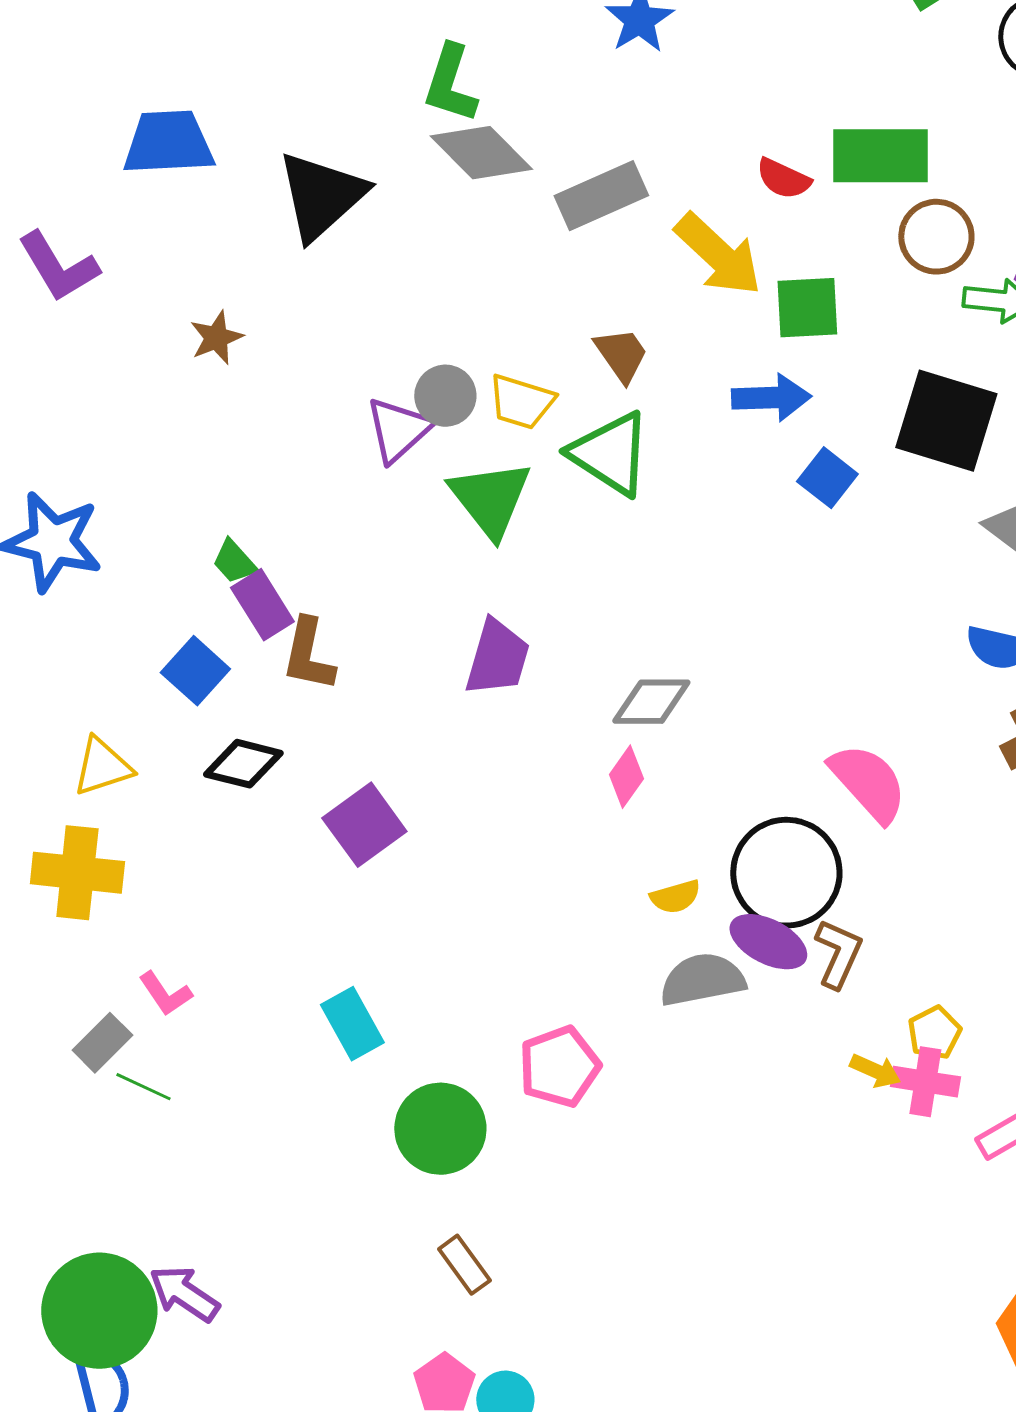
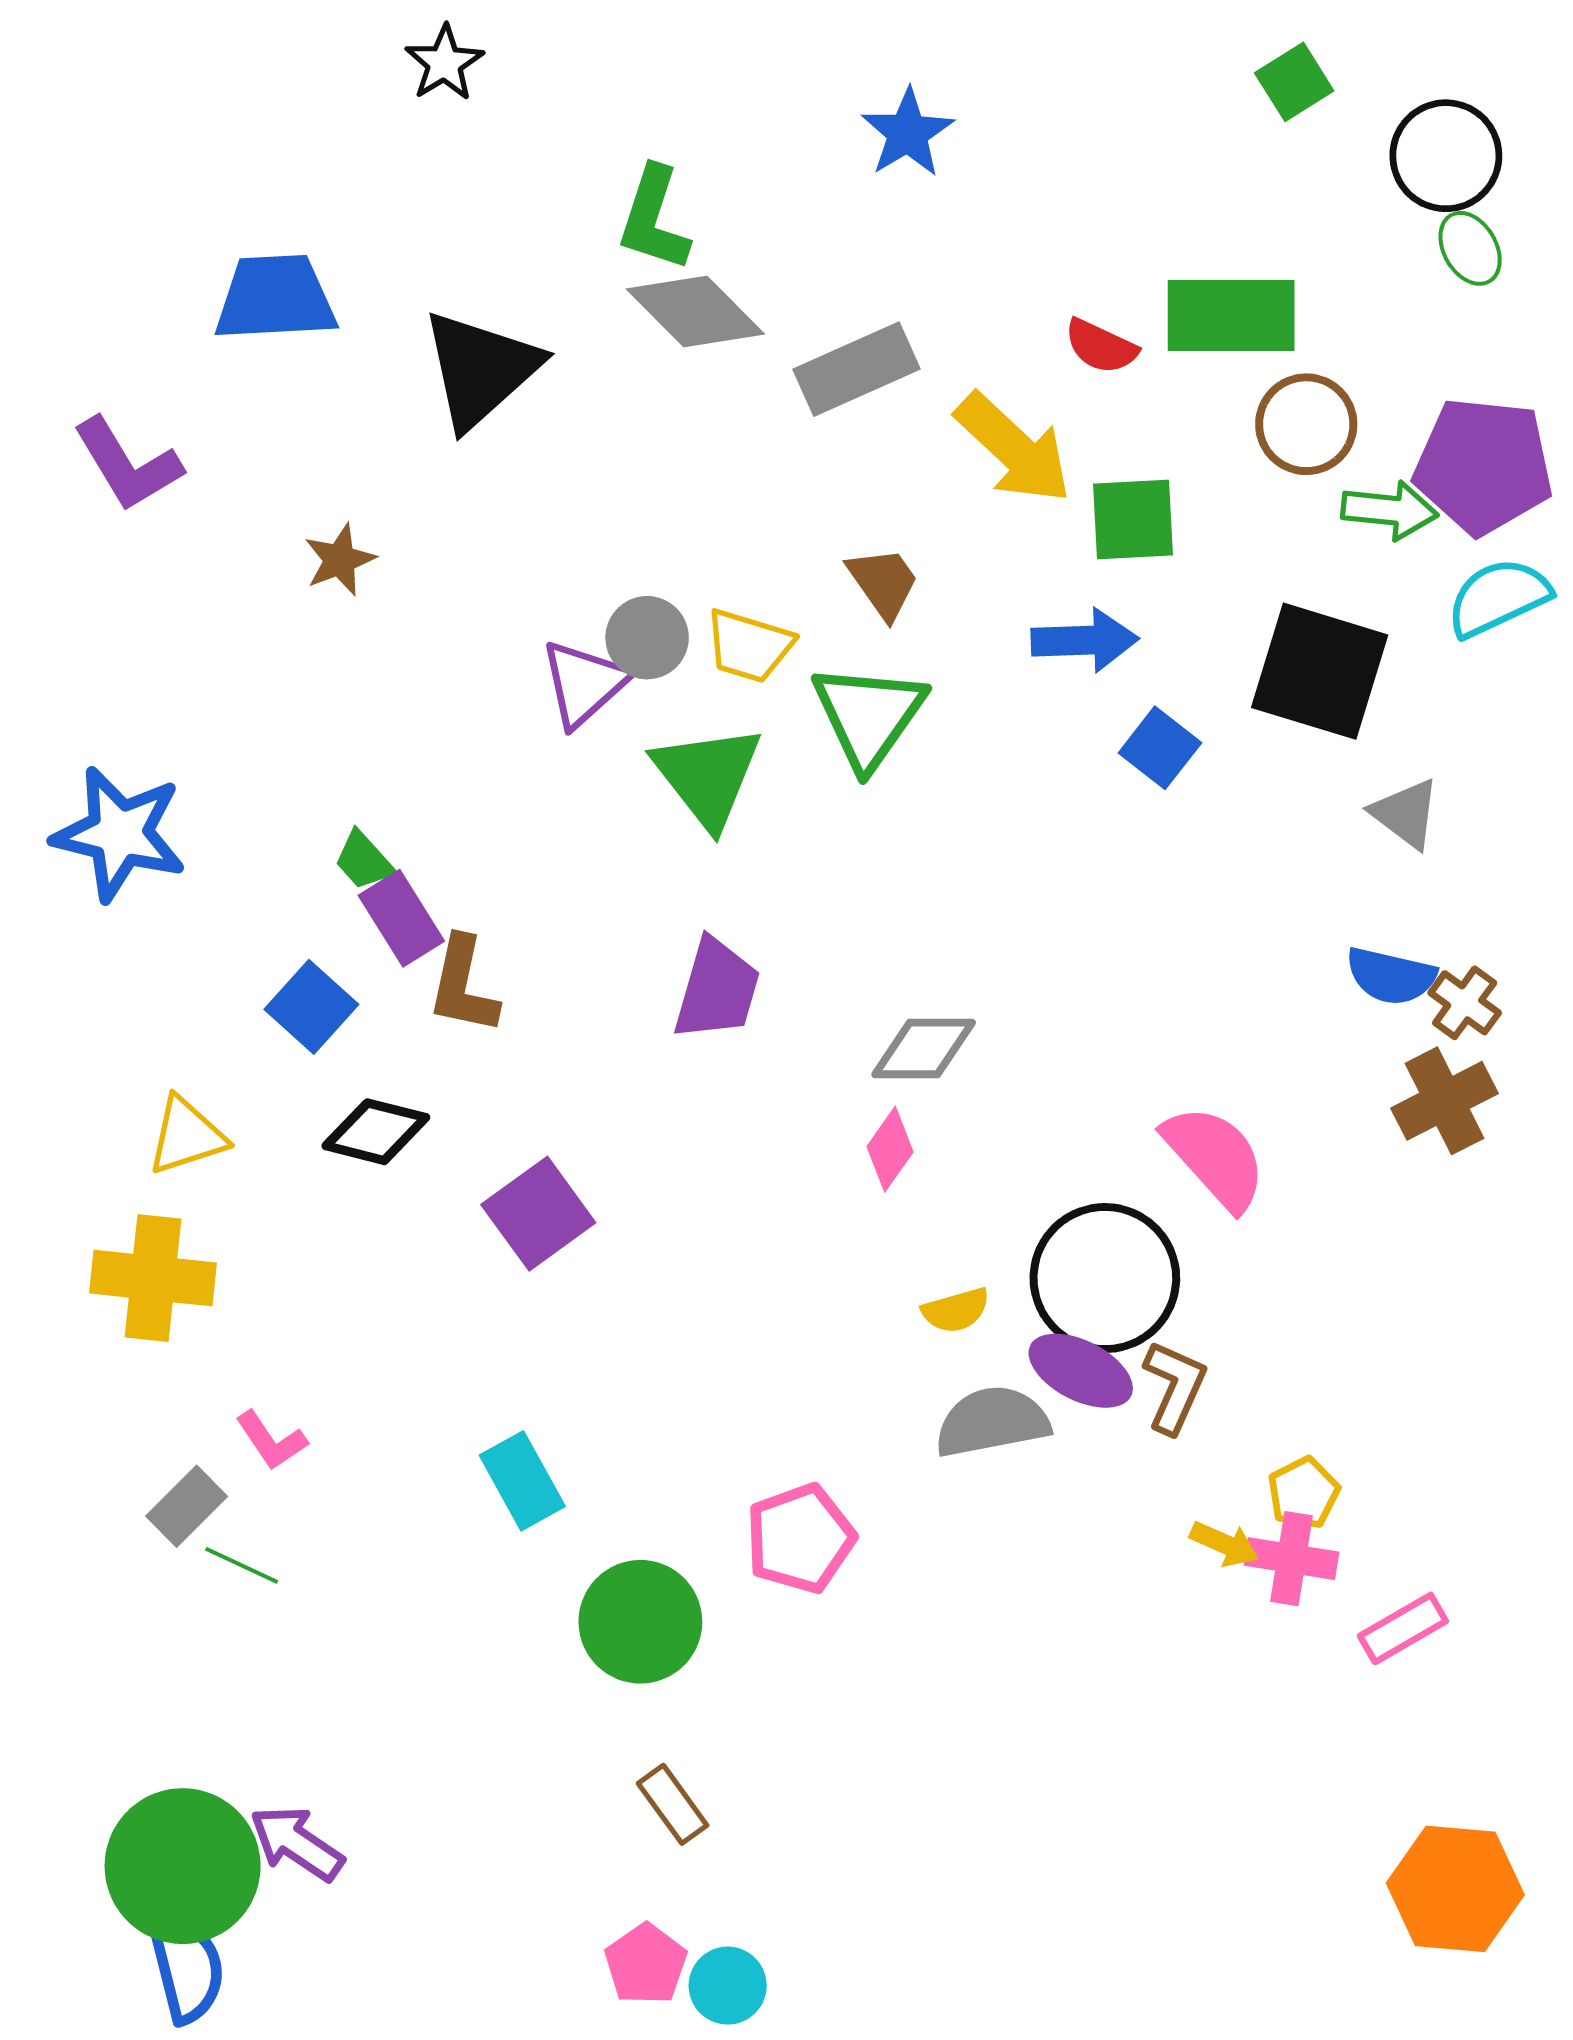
green triangle: (610, 454) -> (869, 716), turned 32

